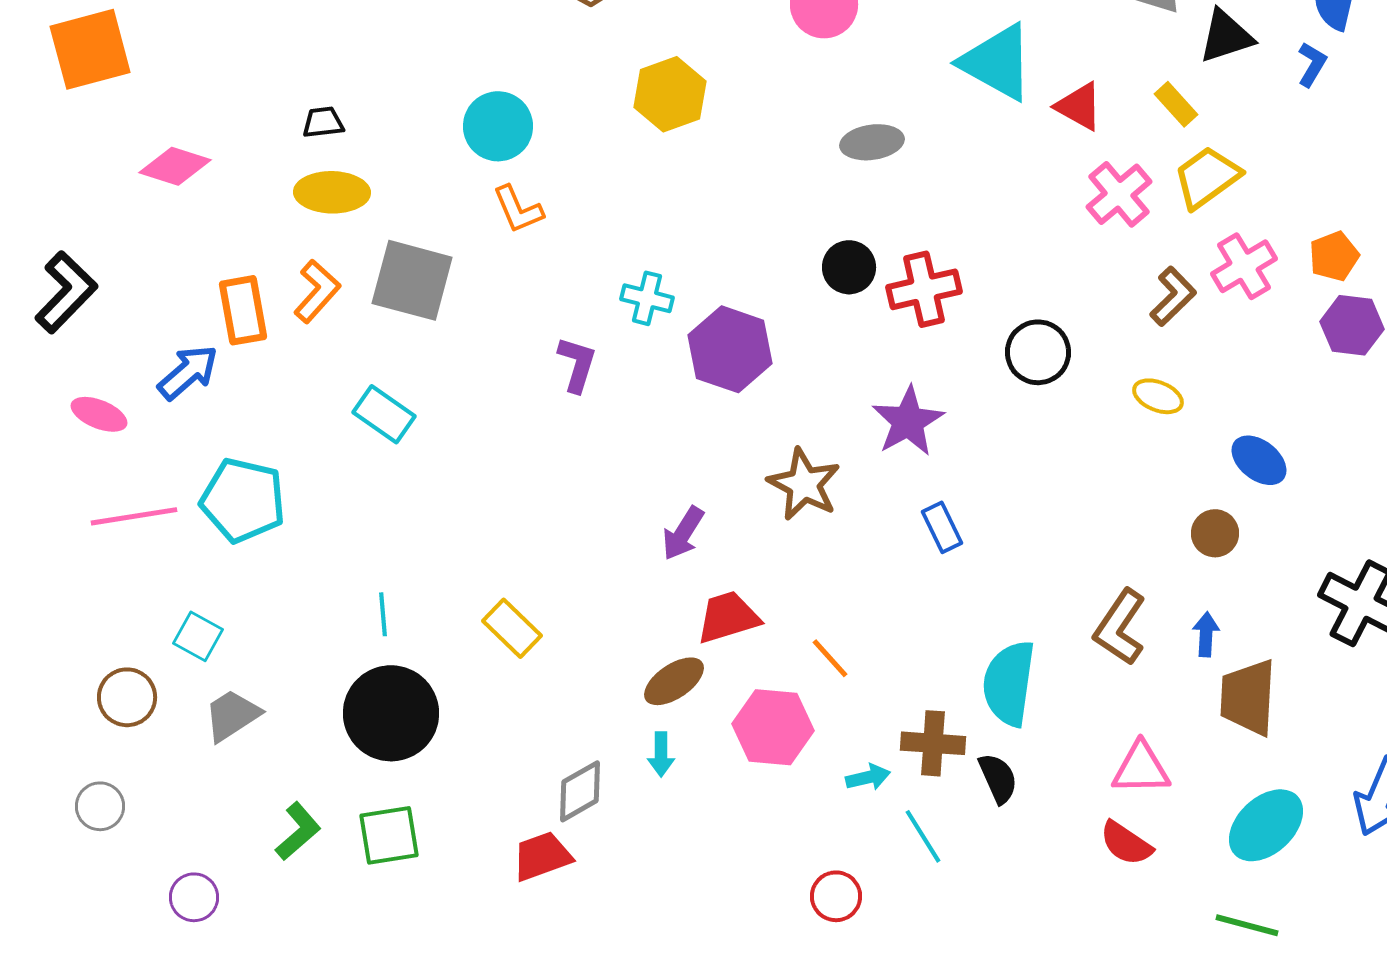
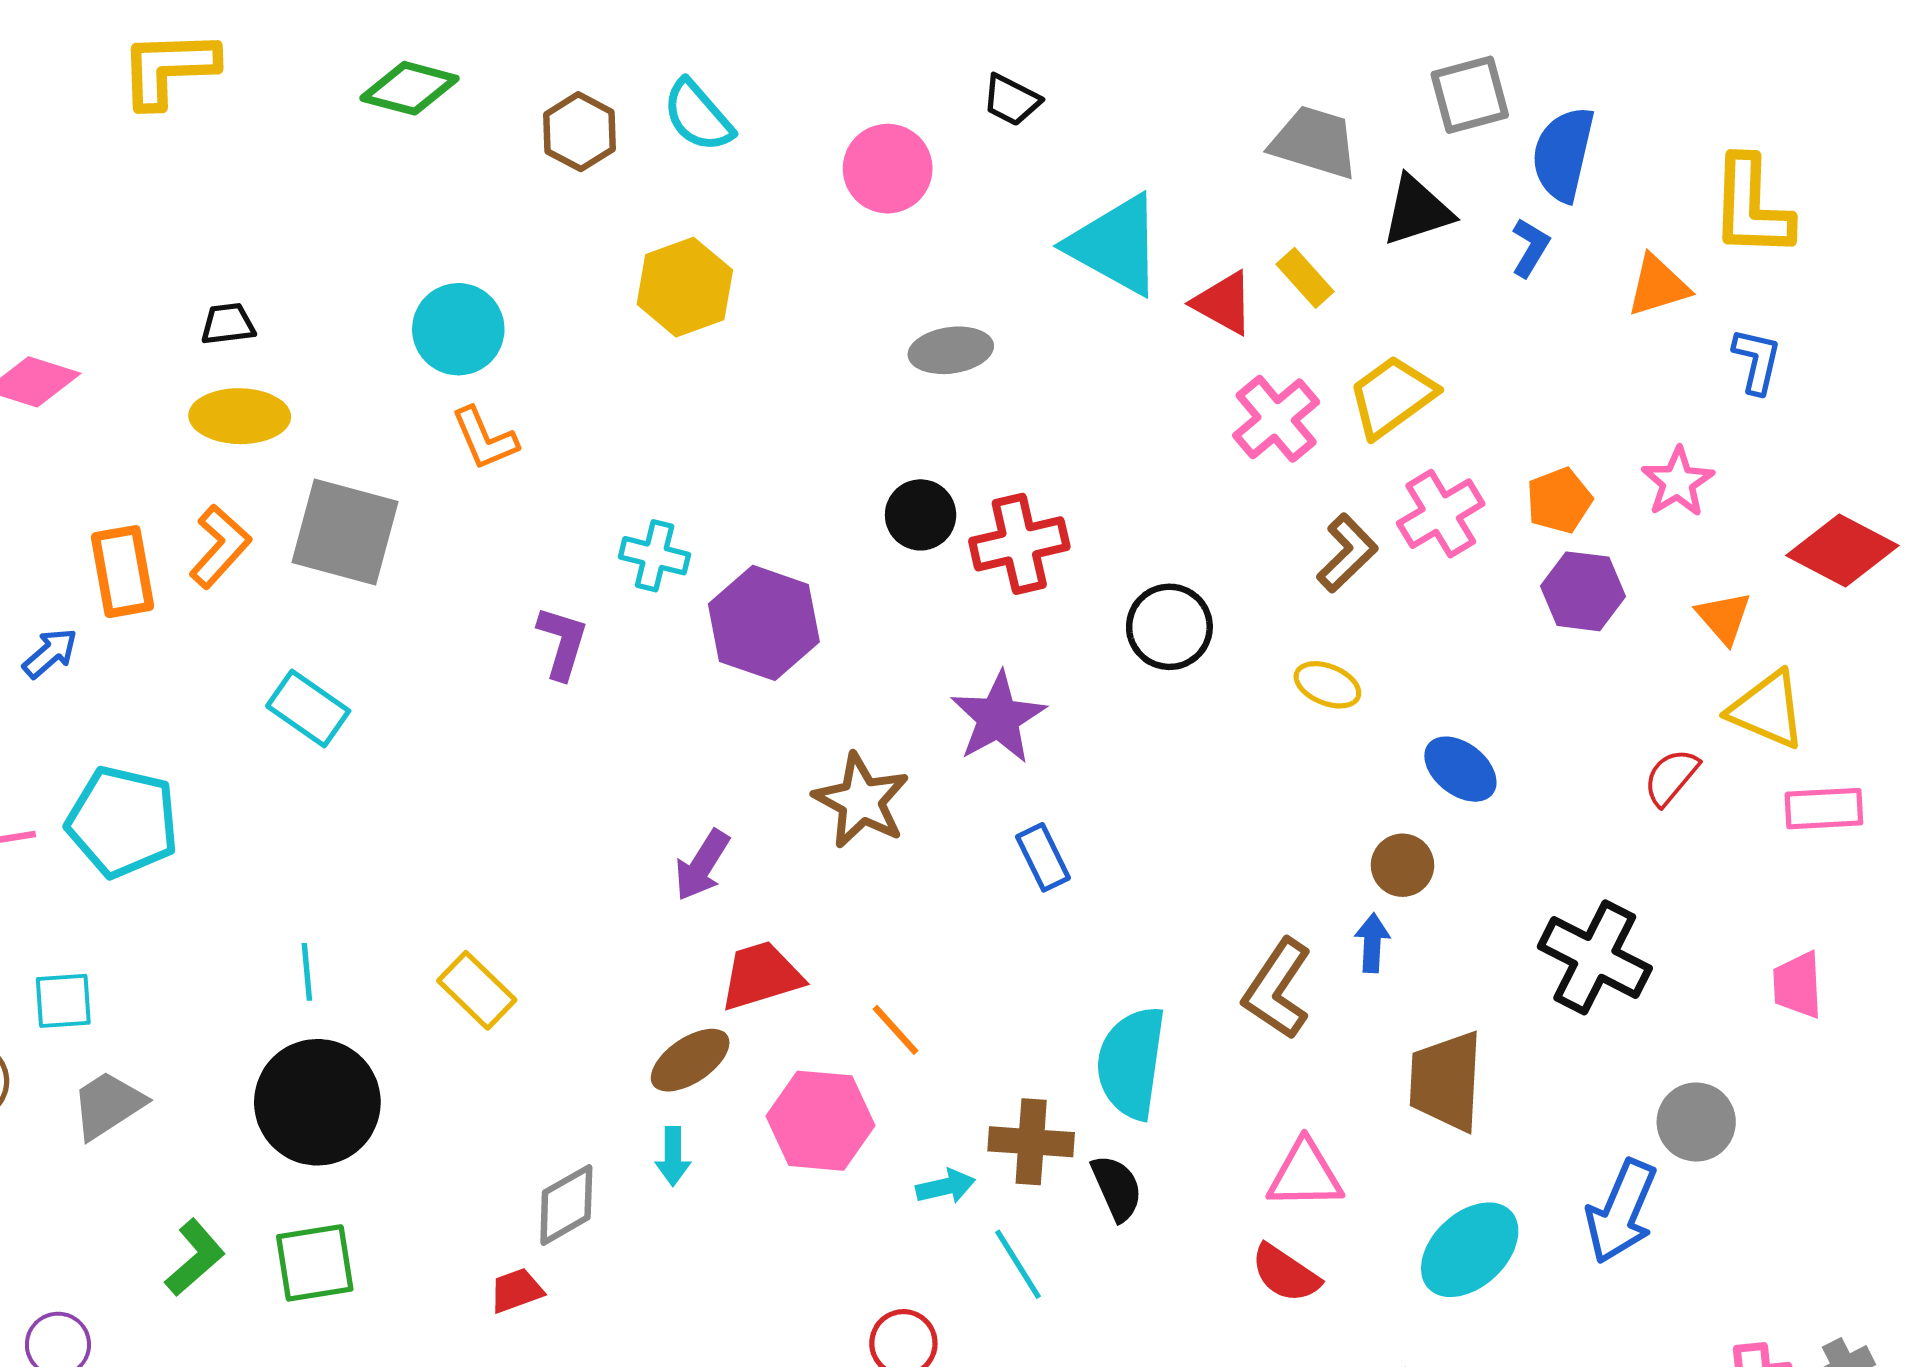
yellow rectangle: (1176, 104) -> (1305, 278), moved
blue arrow: (188, 372) -> (50, 653), size x0.7
blue arrow: (1206, 634) -> (1372, 943), moved
cyan square: (198, 636) -> (63, 1001), turned -33
red trapezoid: (542, 856) -> (516, 1291), size x0.7

